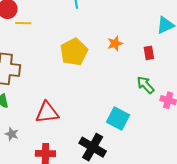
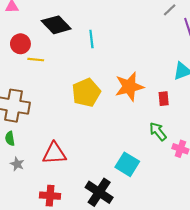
orange star: (115, 43) -> (129, 87), size x1.8
gray star: (12, 134) -> (17, 164), moved

